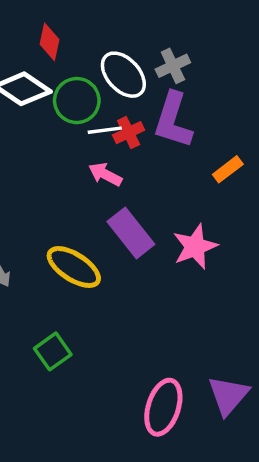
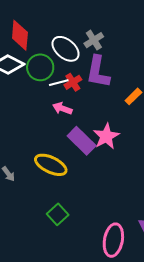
red diamond: (49, 42) -> (20, 35), size x1.4
pink star: (195, 247) -> (106, 136), moved
green square: (53, 351) -> (58, 214), moved

